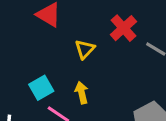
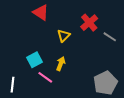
yellow arrow: (82, 93) -> (61, 64), turned 32

